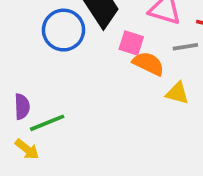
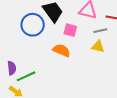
orange semicircle: (148, 64) -> (61, 50), moved
yellow triangle: (177, 93) -> (98, 47), moved

